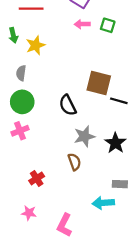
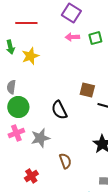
green square: (108, 25) -> (95, 38), turned -32
gray semicircle: (21, 73) -> (11, 87), moved
brown square: (99, 83) -> (87, 90), size x0.7
gray star: (84, 136) -> (40, 138), moved

